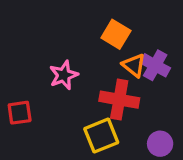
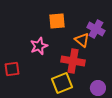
orange square: (116, 34) -> (57, 21), moved, turned -36
purple cross: (155, 65) -> (96, 29), moved

